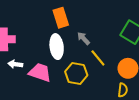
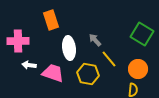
orange rectangle: (61, 18) -> (51, 20), moved

